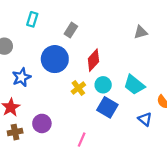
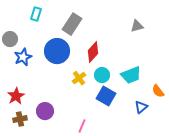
gray rectangle: (71, 30) -> (72, 24), size x1.5
blue star: (22, 77) -> (23, 57), moved
cyan trapezoid: (134, 85) -> (131, 75), turned -60
blue triangle: (145, 119) -> (141, 107), turned 40

